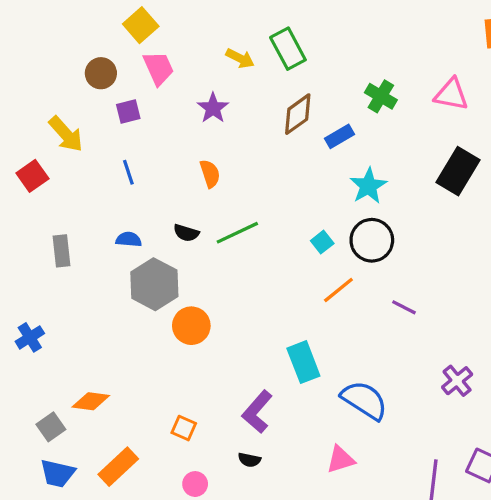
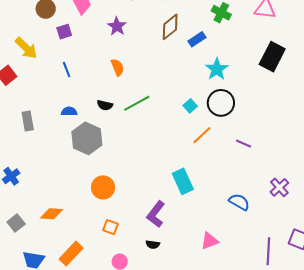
orange circle: (191, 326) -> (103, 187), moved
blue semicircle: (364, 400) -> (239, 202), moved, size x0.7
gray square: (51, 427) -> (16, 223), moved

